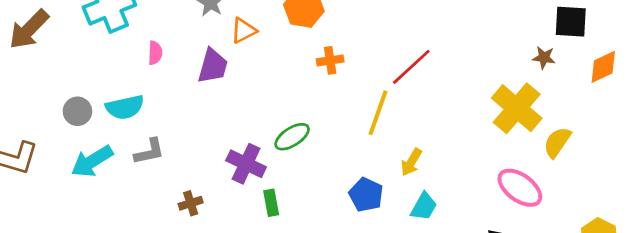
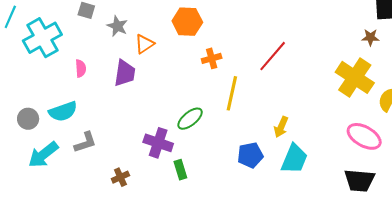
yellow line: (378, 113) -> (232, 93), moved
blue pentagon: (366, 195) -> (250, 155), turned -30
cyan trapezoid: (424, 207) -> (294, 159), size x1.4

